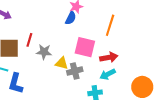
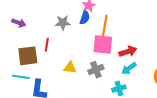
orange line: (110, 25) -> (105, 26), moved
gray star: (44, 52) -> (63, 23), moved
yellow triangle: (62, 63) -> (70, 68), moved

